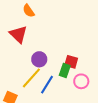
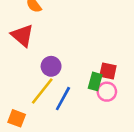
red square: (71, 62) -> (108, 71), moved
green rectangle: (65, 71) -> (95, 81), moved

